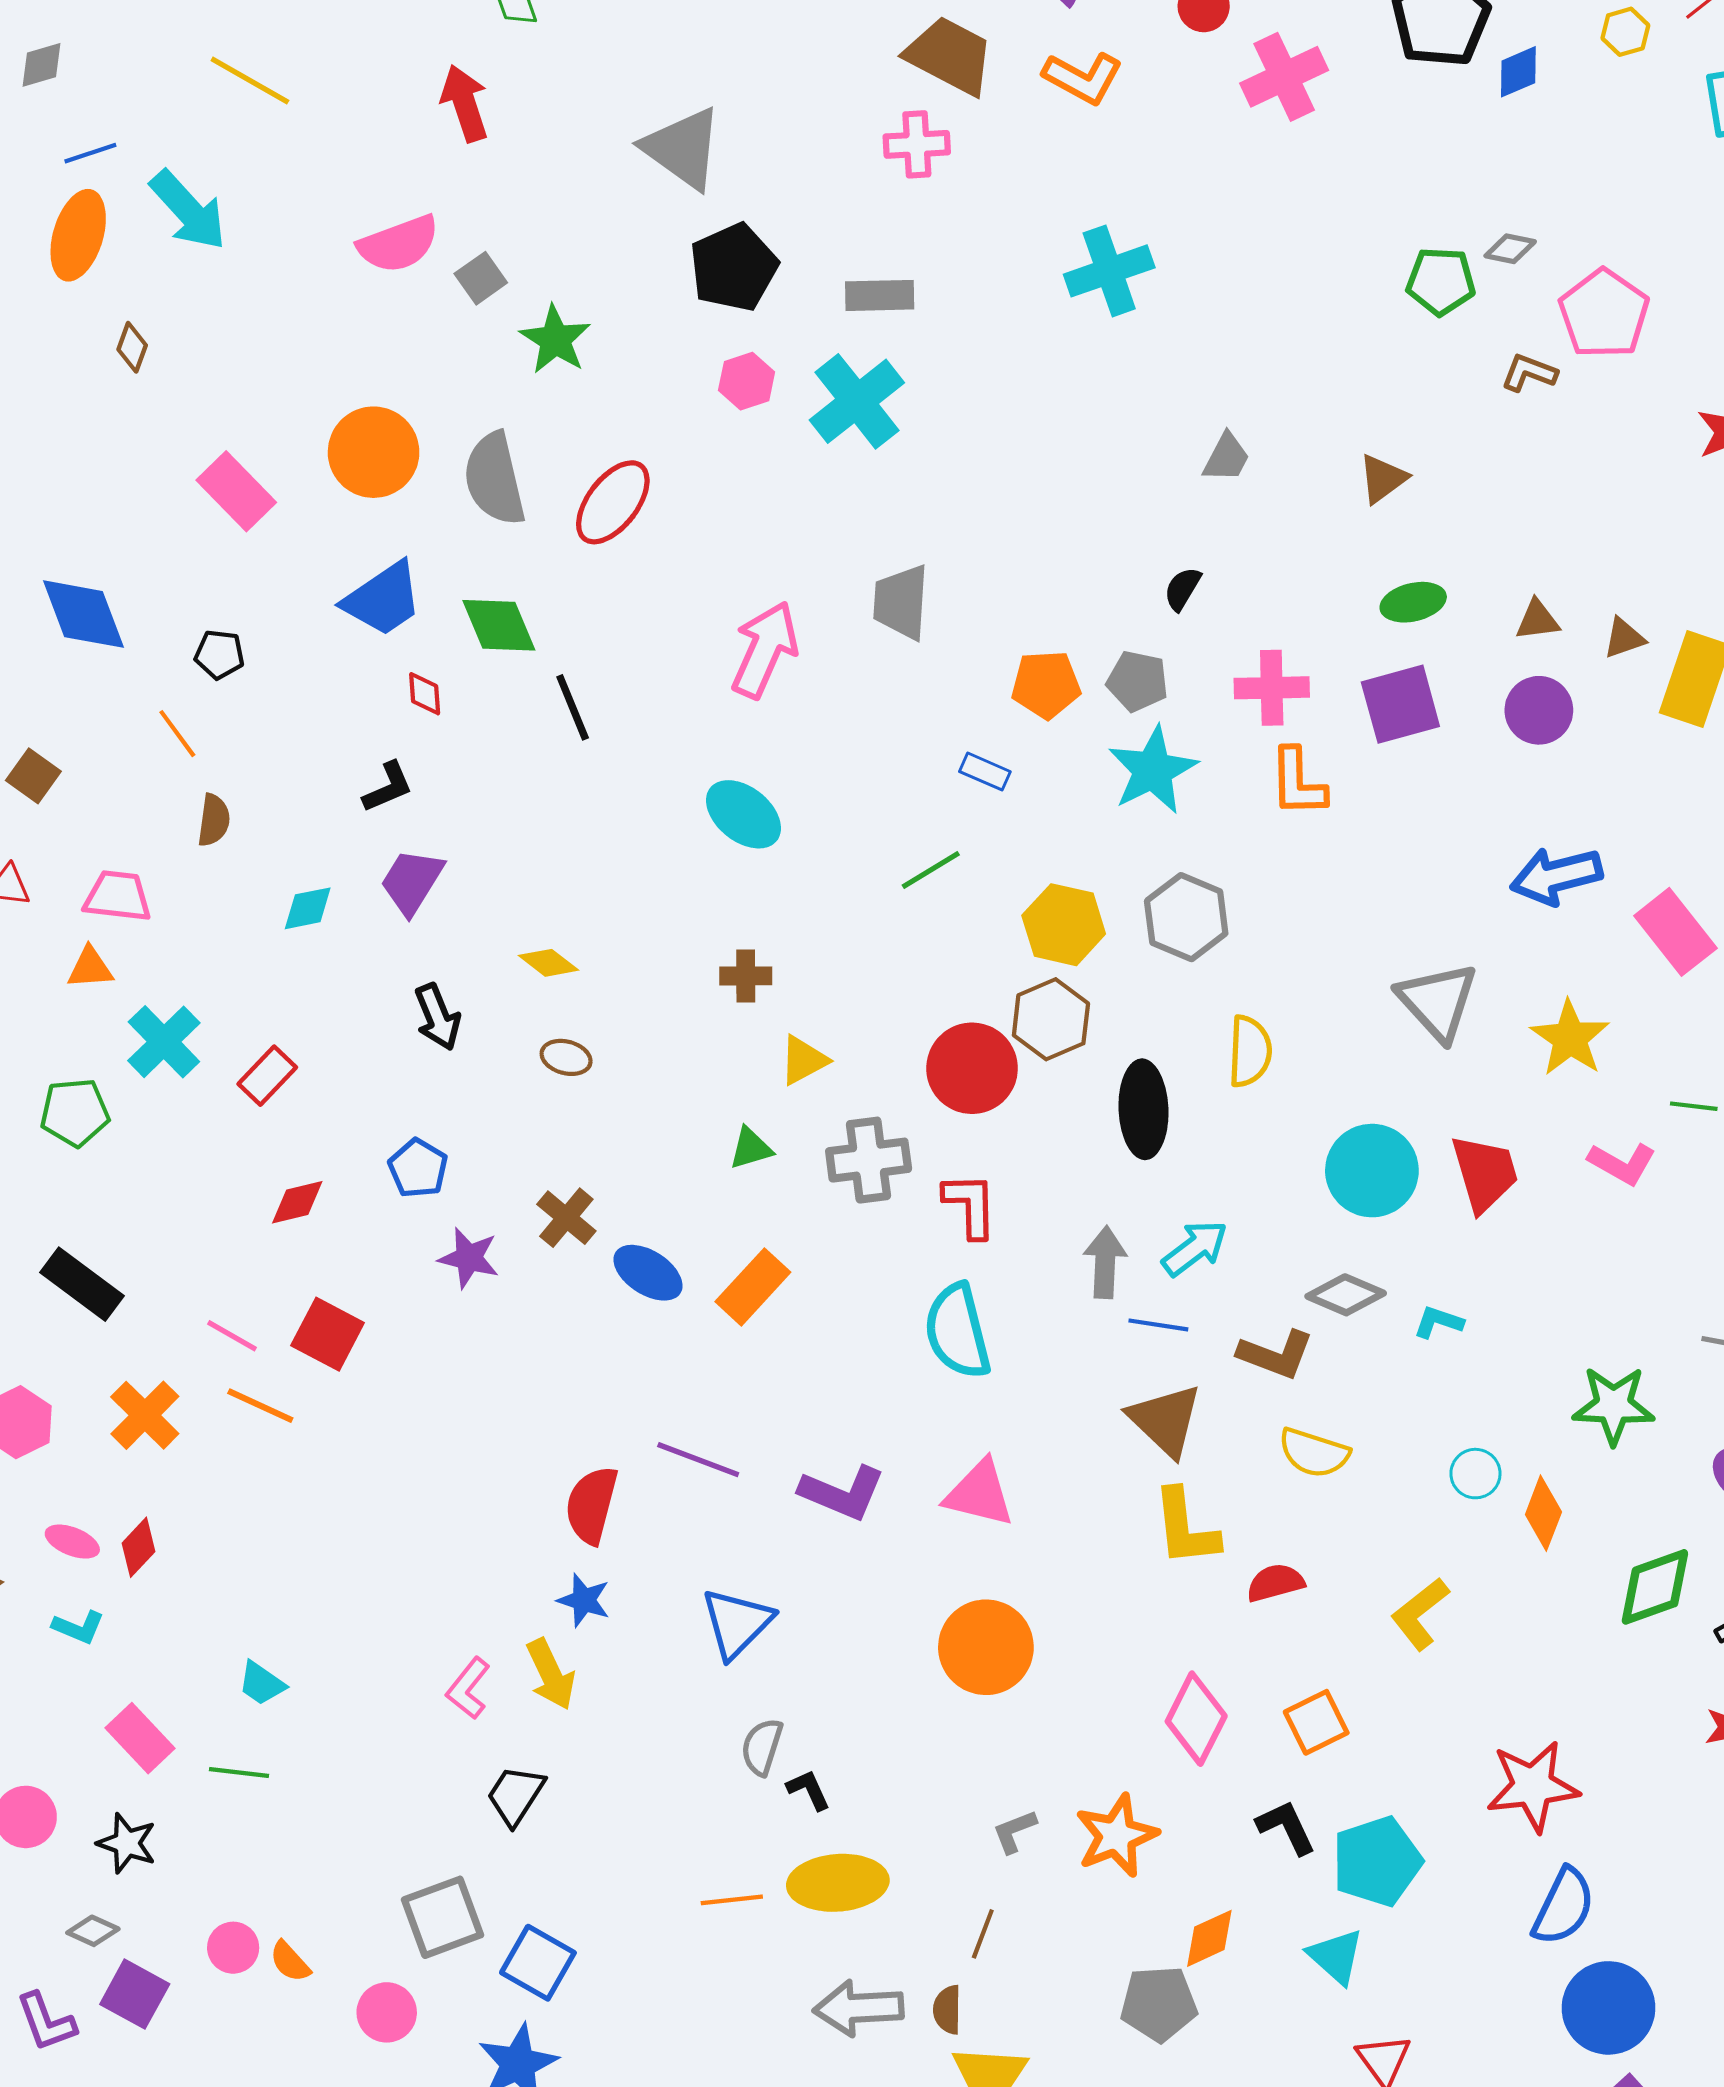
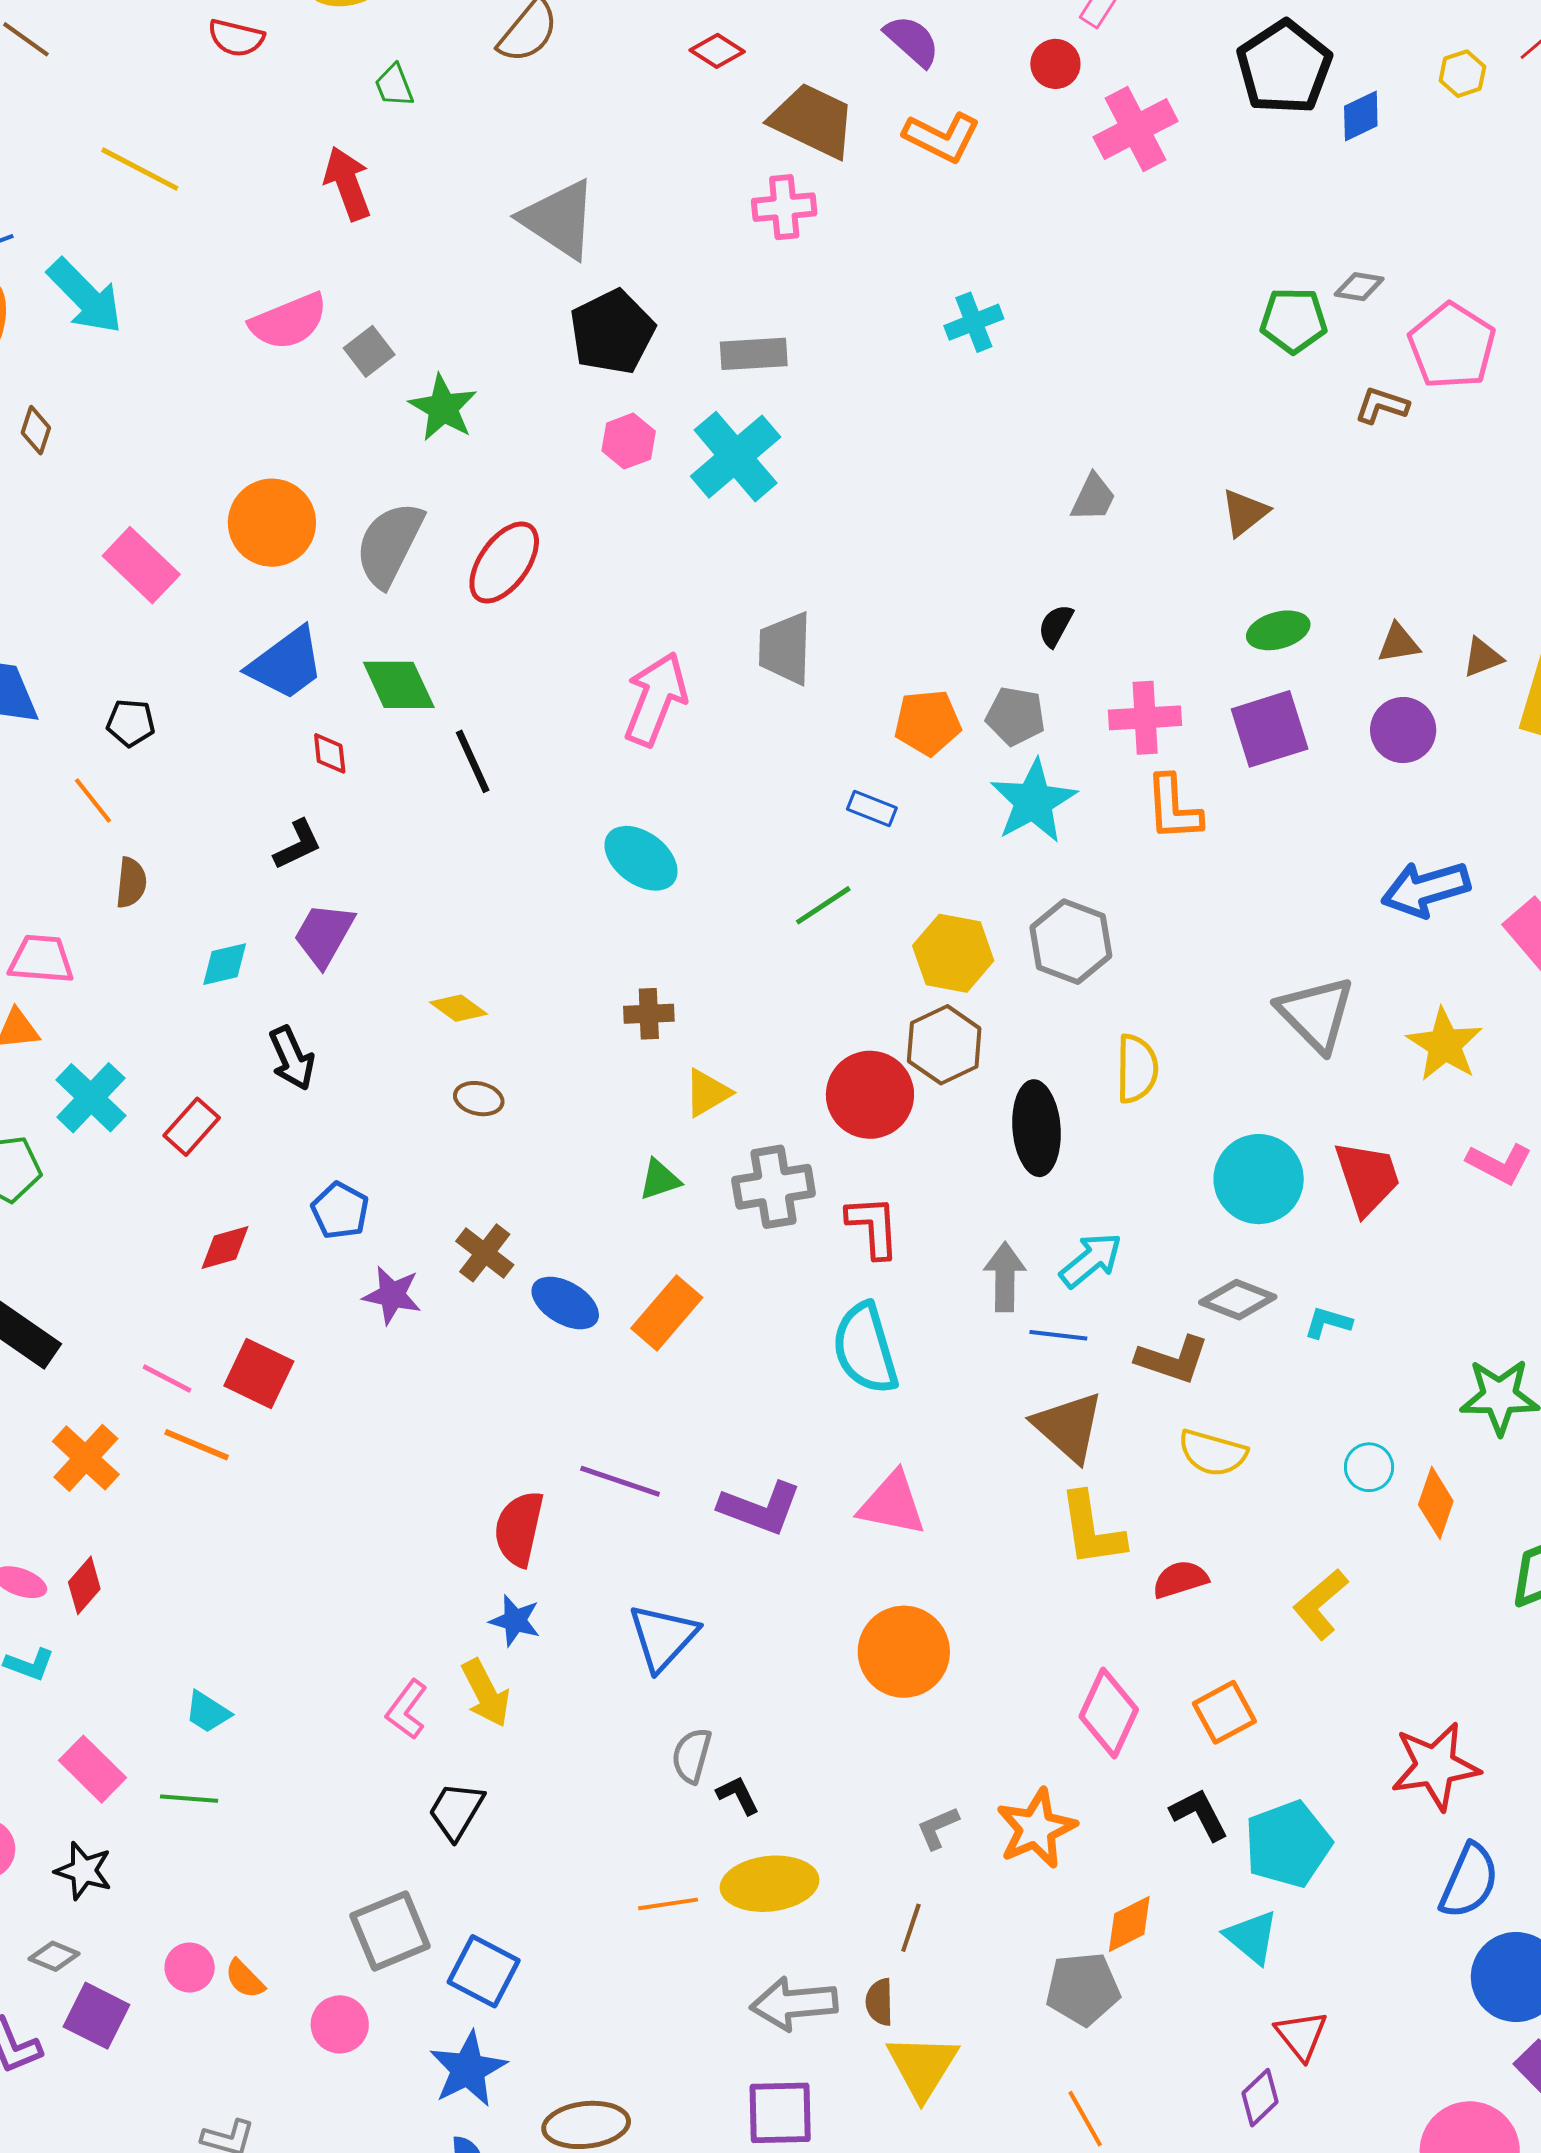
cyan cross: (1109, 271) -> (974, 322), size x0.7
gray semicircle: (495, 479) -> (389, 544), turned 42
black arrow: (437, 1017) -> (292, 1058), moved

